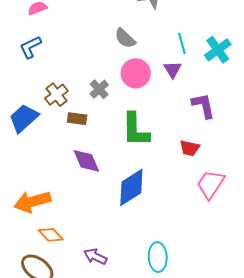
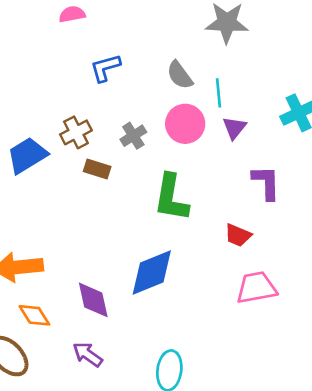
cyan line: (182, 43) -> (218, 93), moved
blue L-shape: (30, 47) -> (105, 68), moved
purple diamond: (86, 161) -> (93, 300), moved
pink trapezoid: (210, 184) -> (256, 288), turned 36

